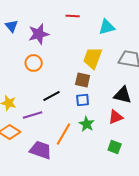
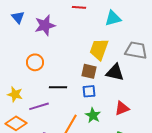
orange circle: (34, 63) -> (35, 62), moved
black triangle: (123, 95) -> (115, 72), moved
black line: (52, 96) -> (58, 87), turned 30

